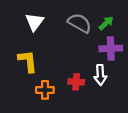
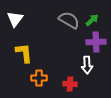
white triangle: (35, 22) -> (15, 19), moved
red cross: (76, 82) -> (70, 84), moved

